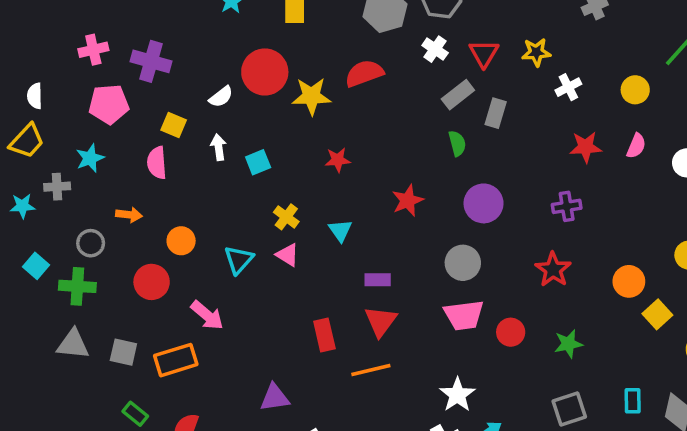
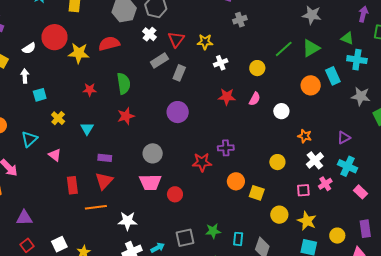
green semicircle: (457, 143) -> (124, 84), moved, size x1.5
cyan square: (258, 162) -> (40, 95), moved
purple circle: (484, 203) -> (178, 112), moved
purple cross: (567, 206) -> (226, 148), moved
pink triangle: (288, 255) -> (55, 155), moved
red star: (553, 269) -> (202, 162), turned 30
orange circle: (629, 281) -> (236, 181), moved
yellow square: (657, 314) -> (257, 193), turned -35
green star: (568, 344) -> (213, 231), moved
white star: (457, 395) -> (128, 221), moved, turned 30
purple triangle: (275, 398) -> (24, 218), moved
gray square: (569, 409) -> (185, 238), moved

